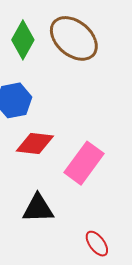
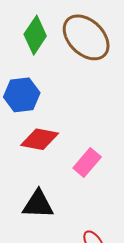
pink rectangle: (84, 163) -> (87, 162), size x0.7

